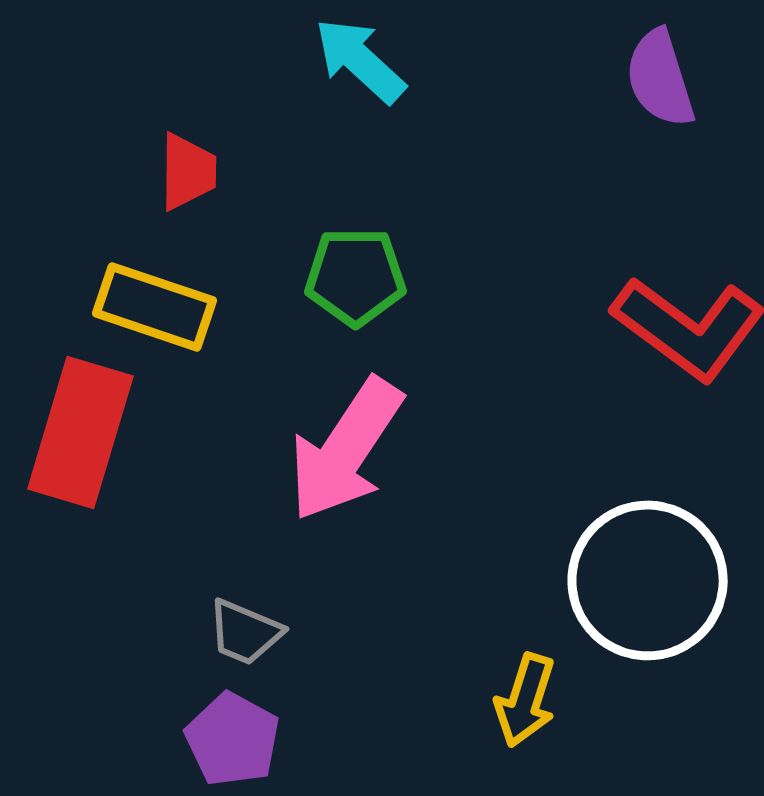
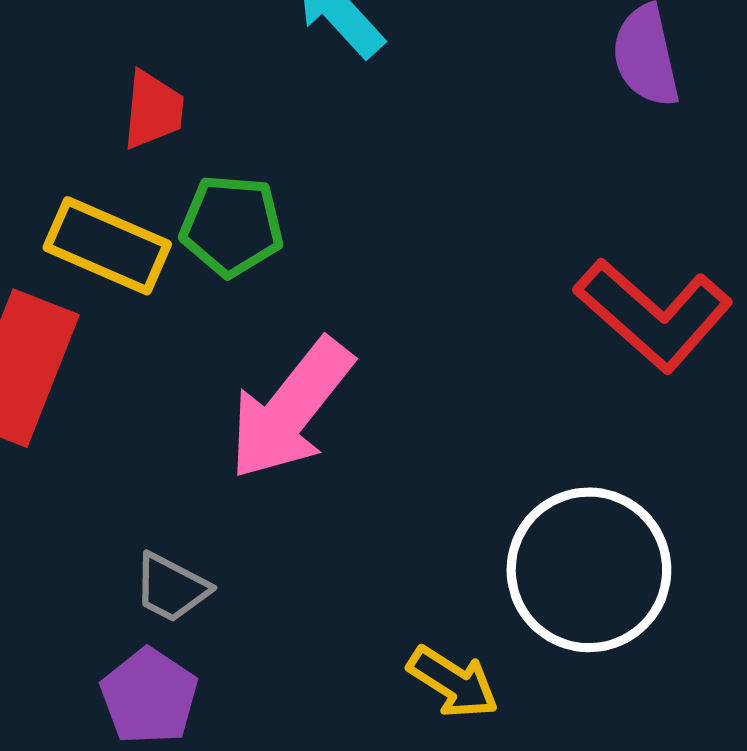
green pentagon: (355, 277) -> (232, 226), moved
yellow arrow: (525, 700) -> (453, 682), turned -80

